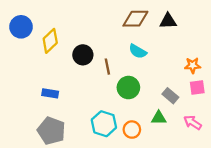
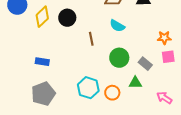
black circle: (83, 55) -> (67, 18), moved
green circle: (128, 88) -> (119, 58), moved
pink arrow: (193, 123) -> (164, 98), moved
gray pentagon: (51, 131) -> (43, 94), turned 30

